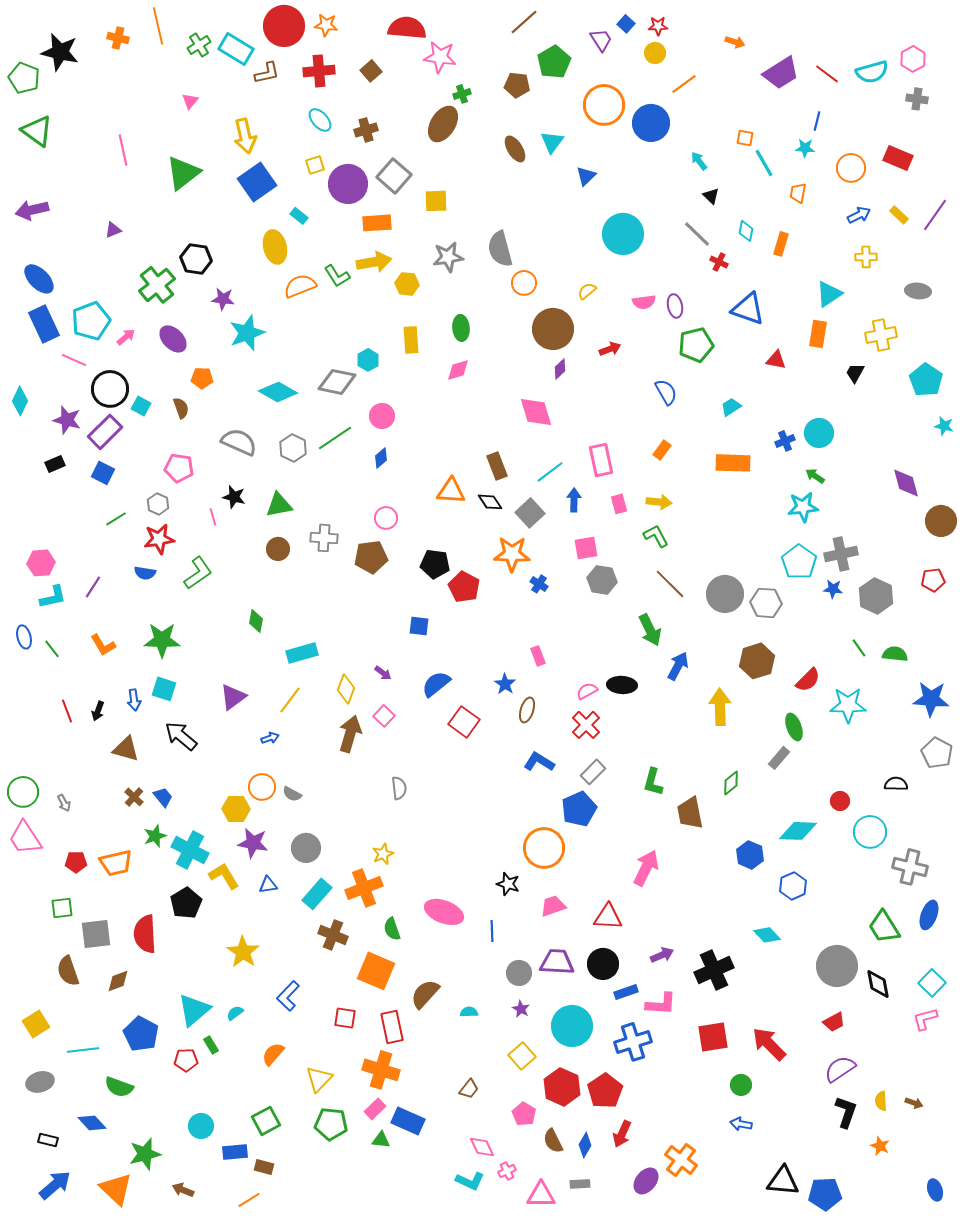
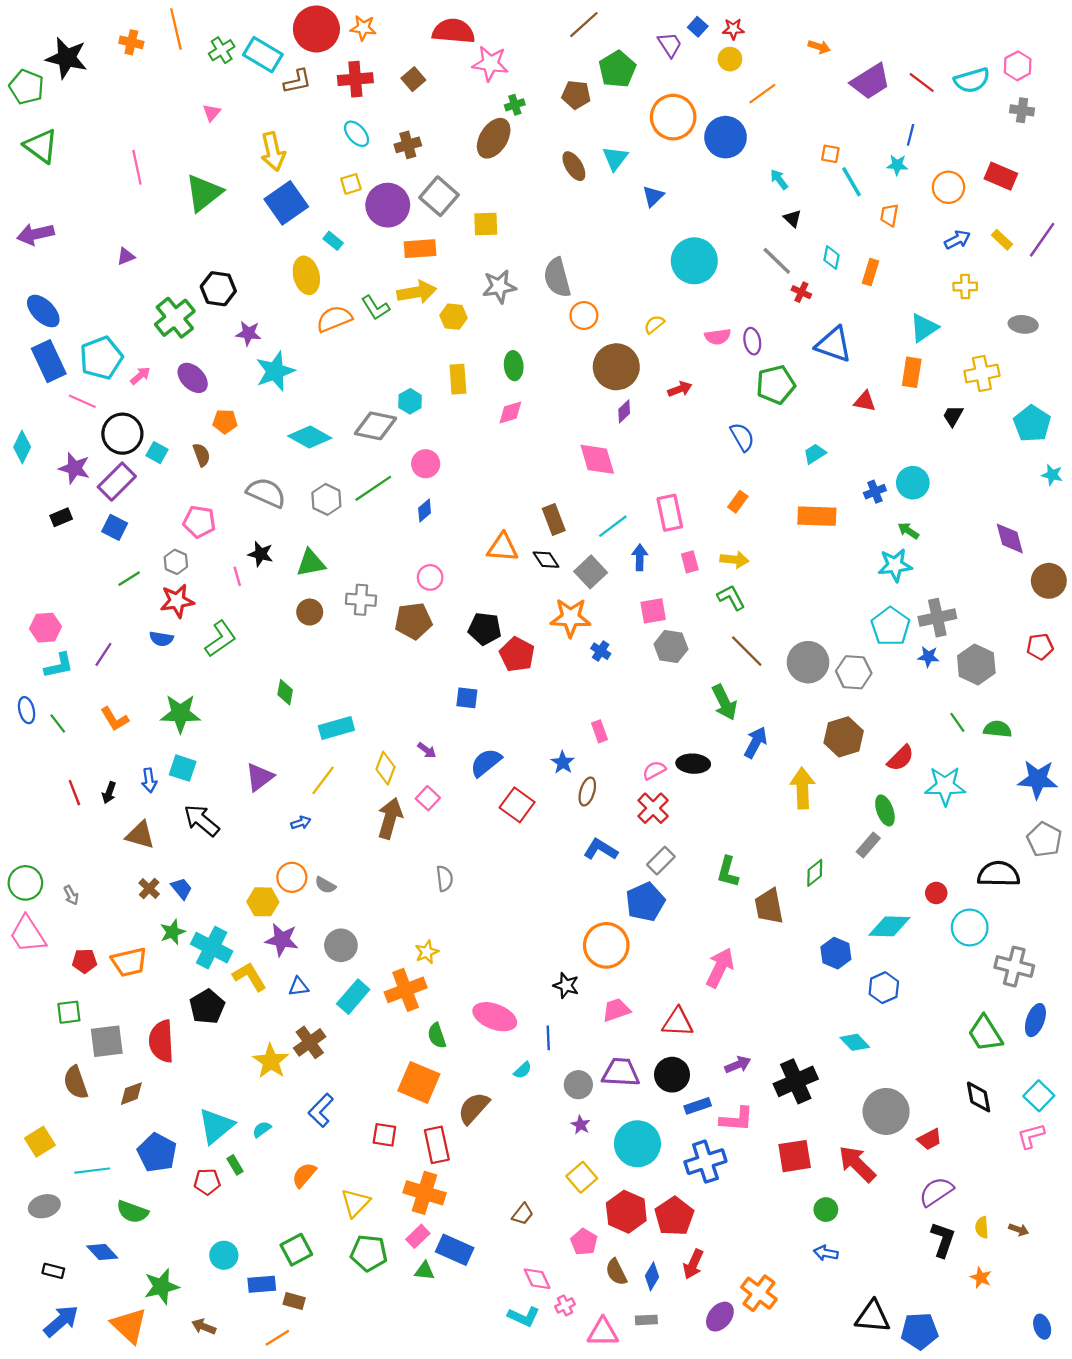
black semicircle: (896, 784) -> (999, 874), size x1.6
brown cross: (333, 935) -> (310, 1042), moved, turned 32
gray circle: (837, 966) -> (886, 1111), moved
cyan semicircle: (469, 1012) -> (523, 1070), moved, turned 138

